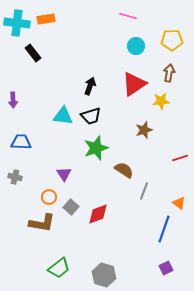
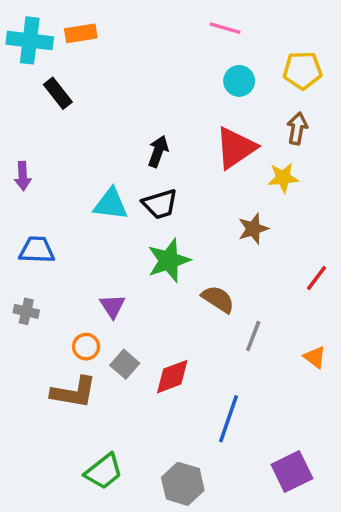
red line: (180, 158) -> (317, 278), turned -35
blue line: (164, 229) -> (229, 419), moved
purple square: (166, 268) -> (292, 472), size x1.6

